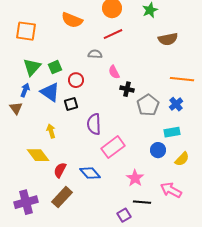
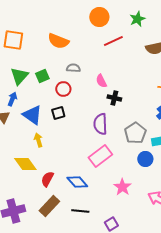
orange semicircle: (72, 20) -> (58, 41), moved
red line: (113, 34) -> (113, 41), moved
gray semicircle: (95, 54) -> (73, 68), moved
blue triangle: (50, 92) -> (32, 115), moved
gray pentagon: (148, 105) -> (135, 133), moved
purple semicircle: (94, 124) -> (100, 124), moved
black line: (142, 202) -> (80, 211), moved

